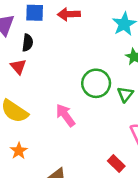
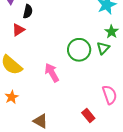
red triangle: (18, 67) -> (18, 30), turned 32
green triangle: (125, 94) -> (103, 48), moved

